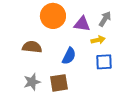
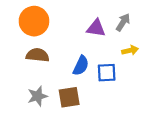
orange circle: (53, 16) -> (34, 21), moved
yellow arrow: (98, 40) -> (130, 50), moved
blue square: (104, 62) -> (107, 73), moved

